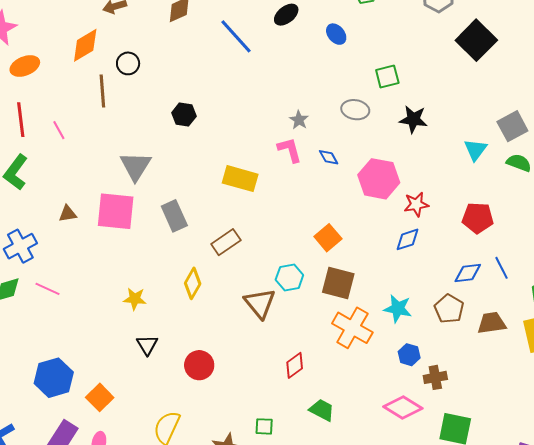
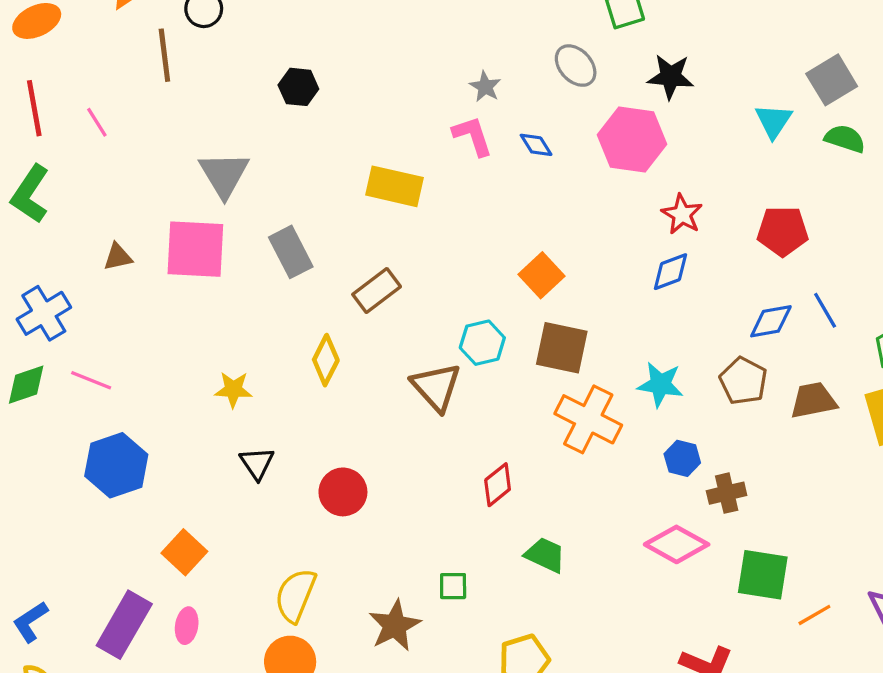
gray ellipse: (355, 110) -> (576, 66), turned 40
pink hexagon: (379, 179) -> (632, 139), moved
red star: (416, 204) -> (682, 214), turned -30
blue hexagon: (54, 378) -> (116, 465), moved

